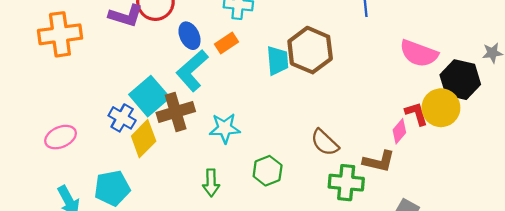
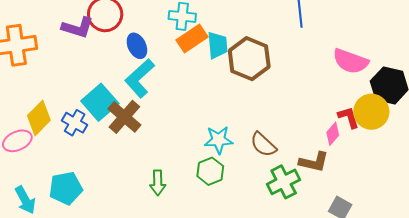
orange rectangle: (227, 43) -> (192, 39), moved, size x1.4
cyan trapezoid: (278, 61) -> (217, 45), moved
brown cross: (176, 112) -> (124, 117), turned -32
cyan star: (225, 128) -> (219, 140), moved
yellow diamond: (144, 139) -> (39, 118), moved
green cross: (346, 183) -> (284, 182), turned -32

